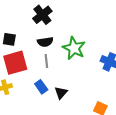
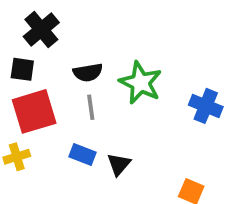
black cross: (42, 15) -> (41, 30), moved
blue rectangle: (41, 87) -> (83, 154), turned -32

